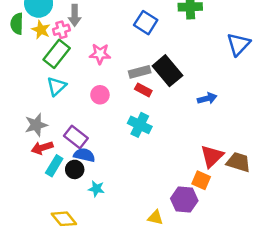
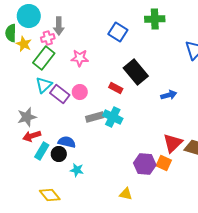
yellow star: (41, 30) -> (24, 44), moved
gray rectangle: (140, 72) -> (95, 117), moved
purple rectangle: (76, 137) -> (60, 94), moved
purple hexagon: (184, 200) -> (145, 164), moved

